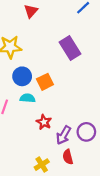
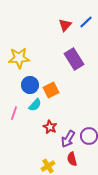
red triangle: (31, 11) -> (65, 25), moved
cyan semicircle: (28, 98) -> (35, 105), turned 128

